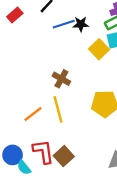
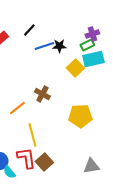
yellow line: (58, 109) -> (32, 135), moved
orange line: (33, 114) -> (17, 108), moved

